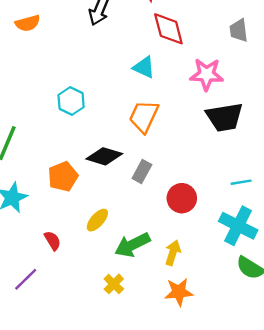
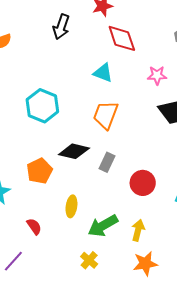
pink star: (207, 74) -> (157, 75), size x0.7
cyan hexagon: (71, 101) -> (42, 106), size x1.4
yellow ellipse: (97, 220) -> (71, 206), turned -30

